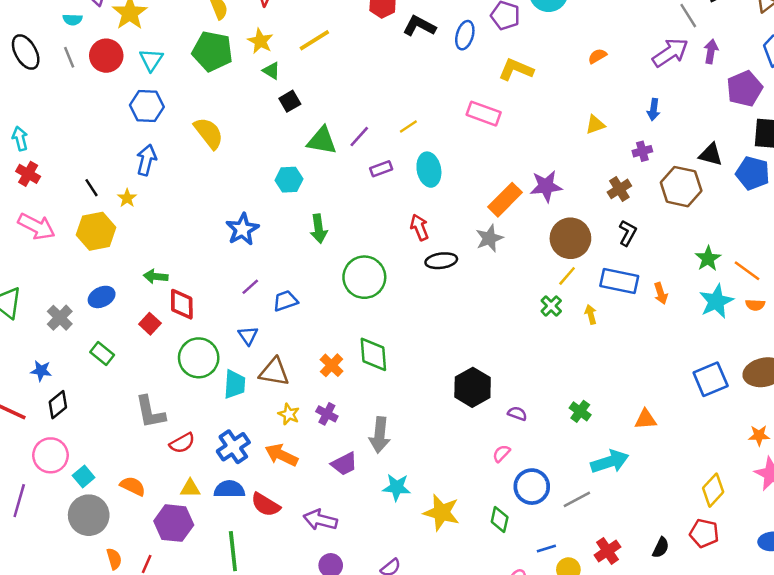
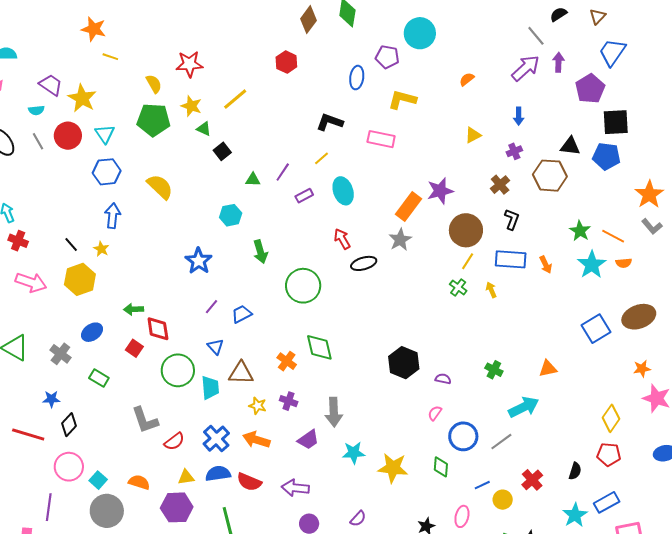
black L-shape: (419, 26) -> (330, 122), moved
green triangle: (322, 141) -> (253, 180), size x0.6

